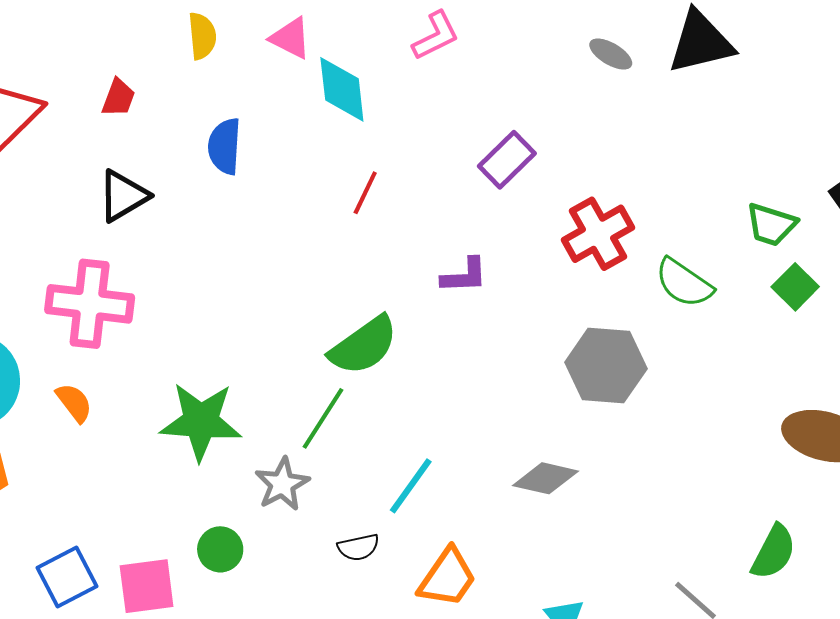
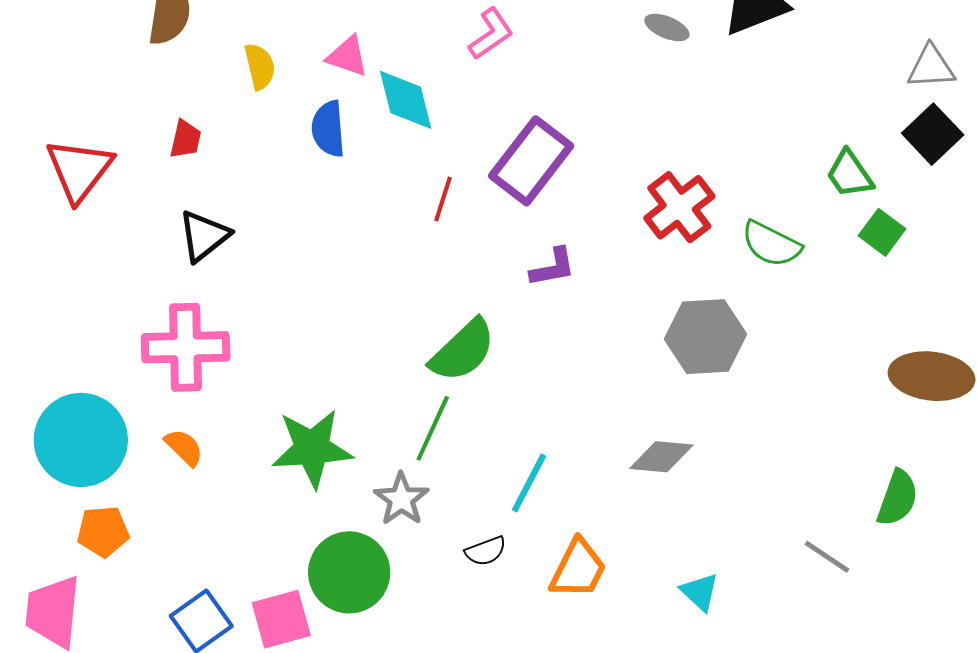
blue semicircle: (225, 146) -> (328, 129), moved
purple rectangle: (507, 160) -> (531, 161), moved, size x1.5
green trapezoid: (771, 225) -> (850, 174), turned 46
green circle: (220, 549) -> (349, 572), size x1.8

